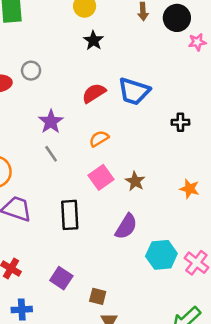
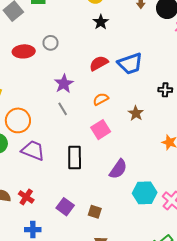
blue trapezoid: (134, 91) -> (130, 64), turned -40
brown star: (135, 181) -> (136, 113), moved
brown square: (98, 296) -> (95, 212), moved

